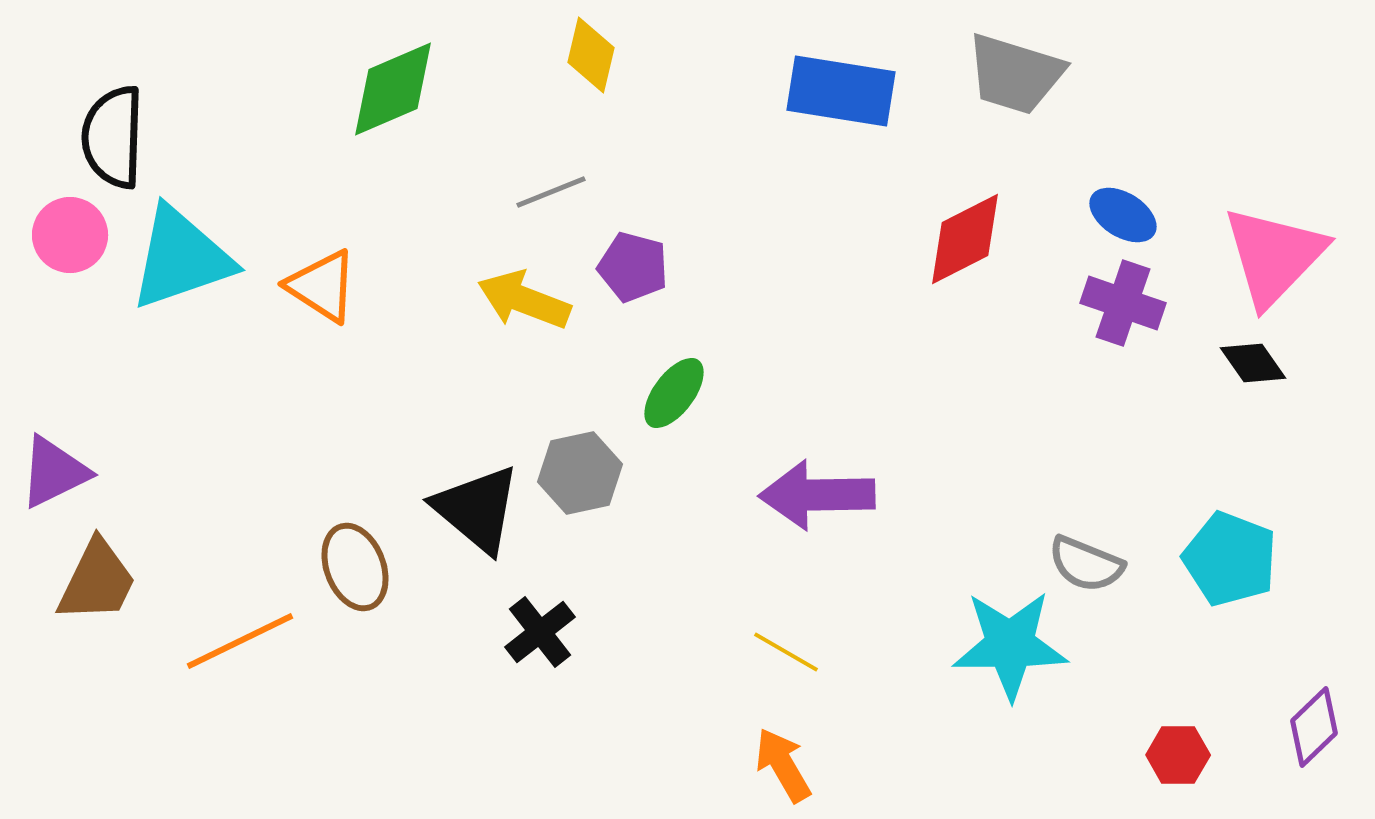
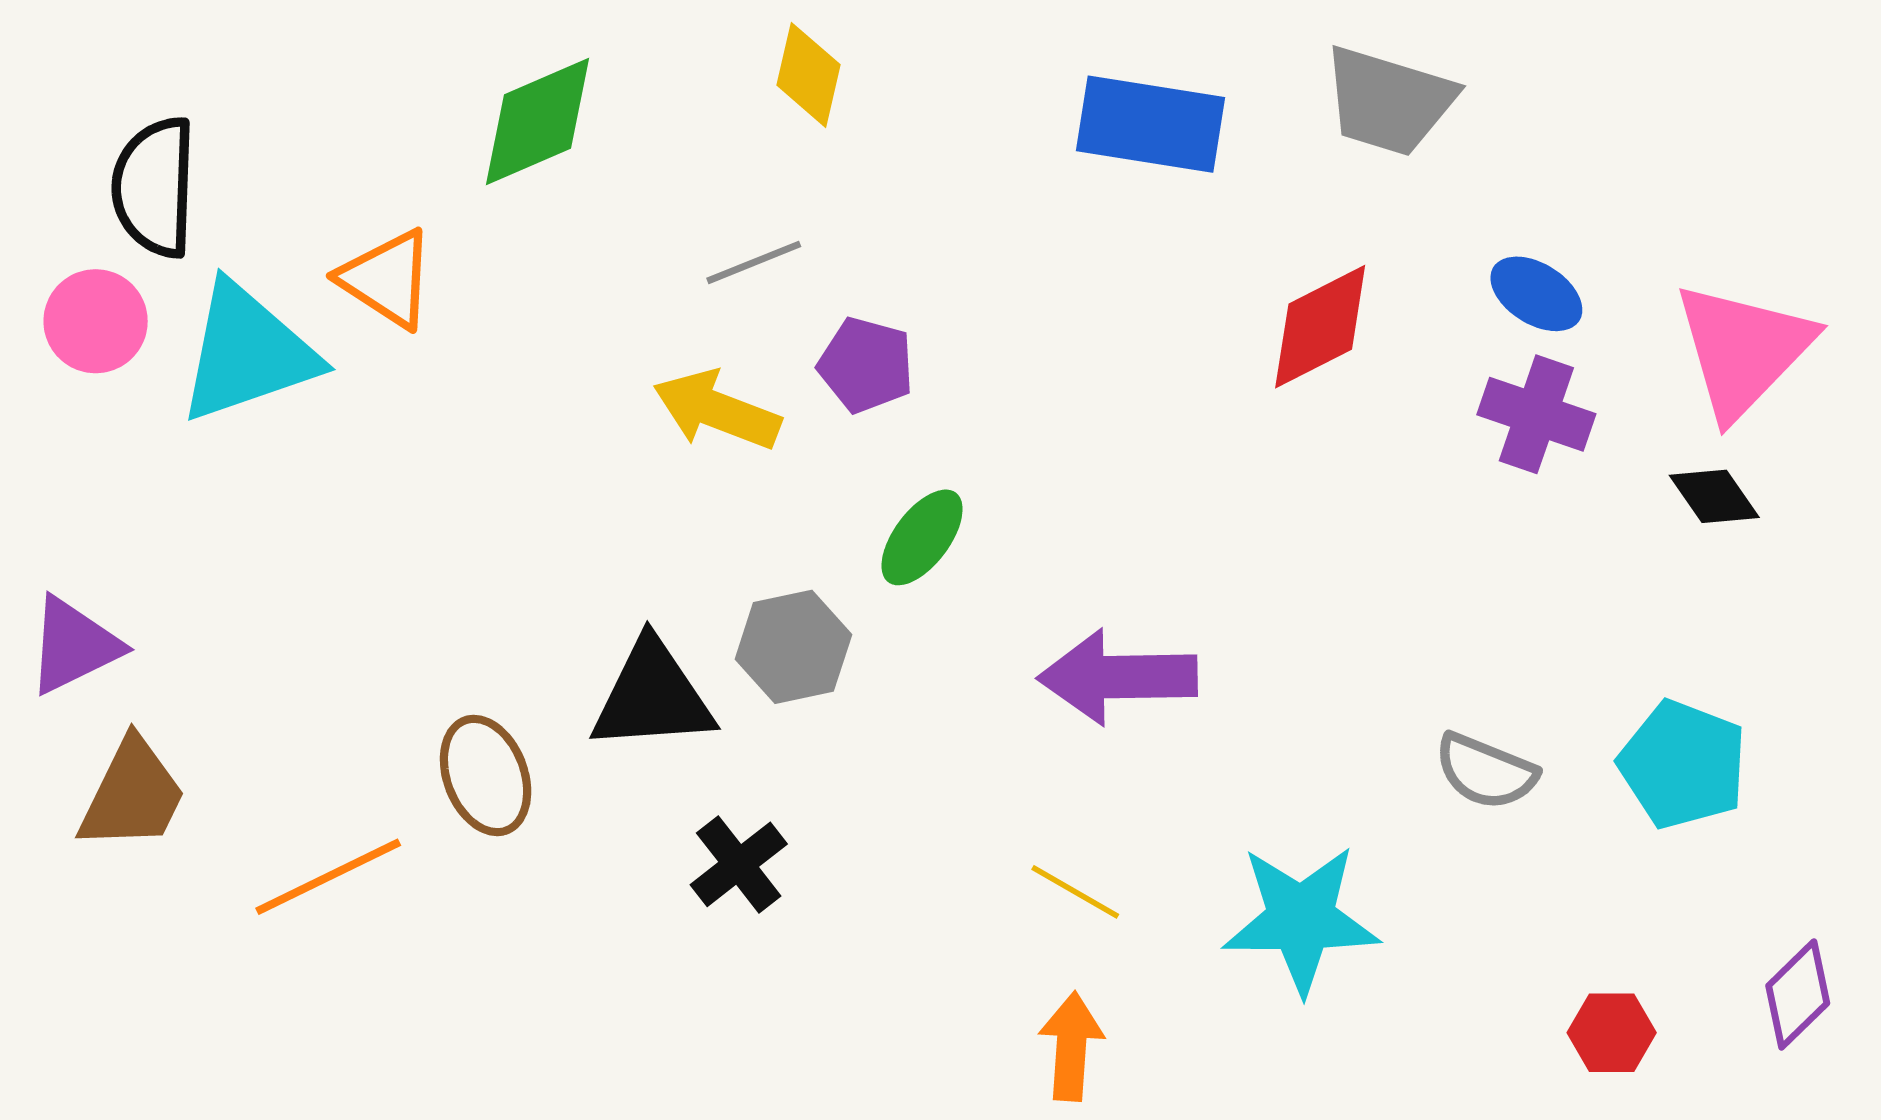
orange triangle: (322, 286) -> (387, 279), moved
black triangle: (477, 509) -> (652, 696), turned -44
cyan star: (1010, 645) -> (1301, 919), moved
orange arrow: (783, 765) -> (1071, 1046), turned 34

